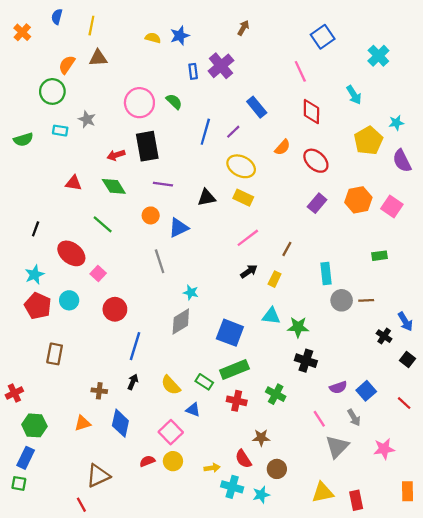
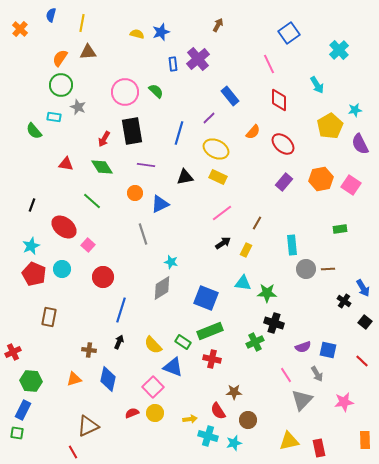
green circle: (52, 91) -> (61, 85), moved
blue line: (205, 132) -> (179, 133), moved
green semicircle: (23, 140) -> (34, 131), moved, turned 66
red arrow: (116, 155) -> (104, 139), turned -42
blue square: (366, 391) -> (328, 350), turned -36
green cross: (276, 394) -> (255, 342), moved, turned 36
blue triangle: (193, 410) -> (173, 367), size x1.5

